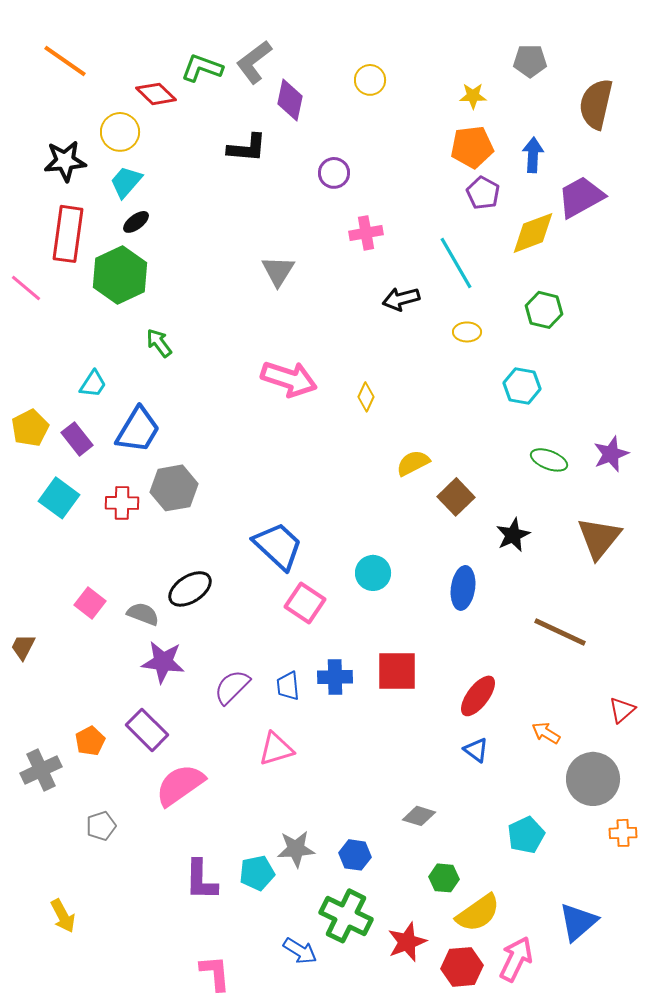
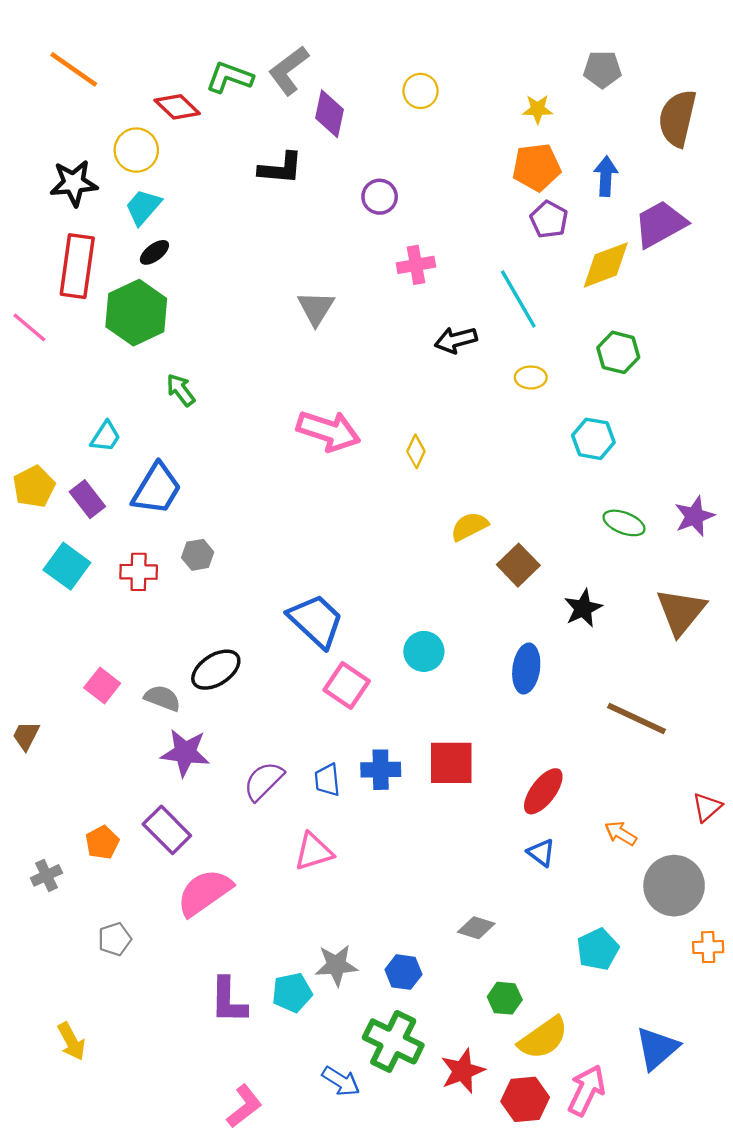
gray hexagon: (174, 488) -> (198, 555), size x0.6
gray cross: (41, 770) -> (46, 875), size x0.7
pink L-shape: (215, 973) -> (244, 1106), turned 57

